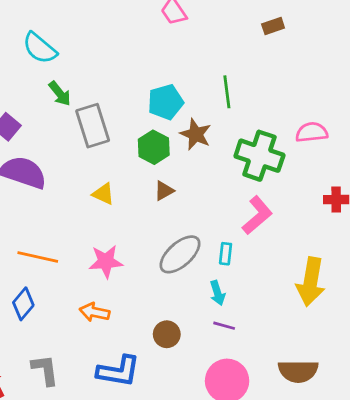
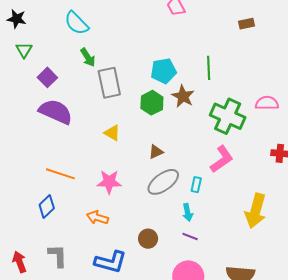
brown triangle: (164, 191) -> (156, 152), moved

